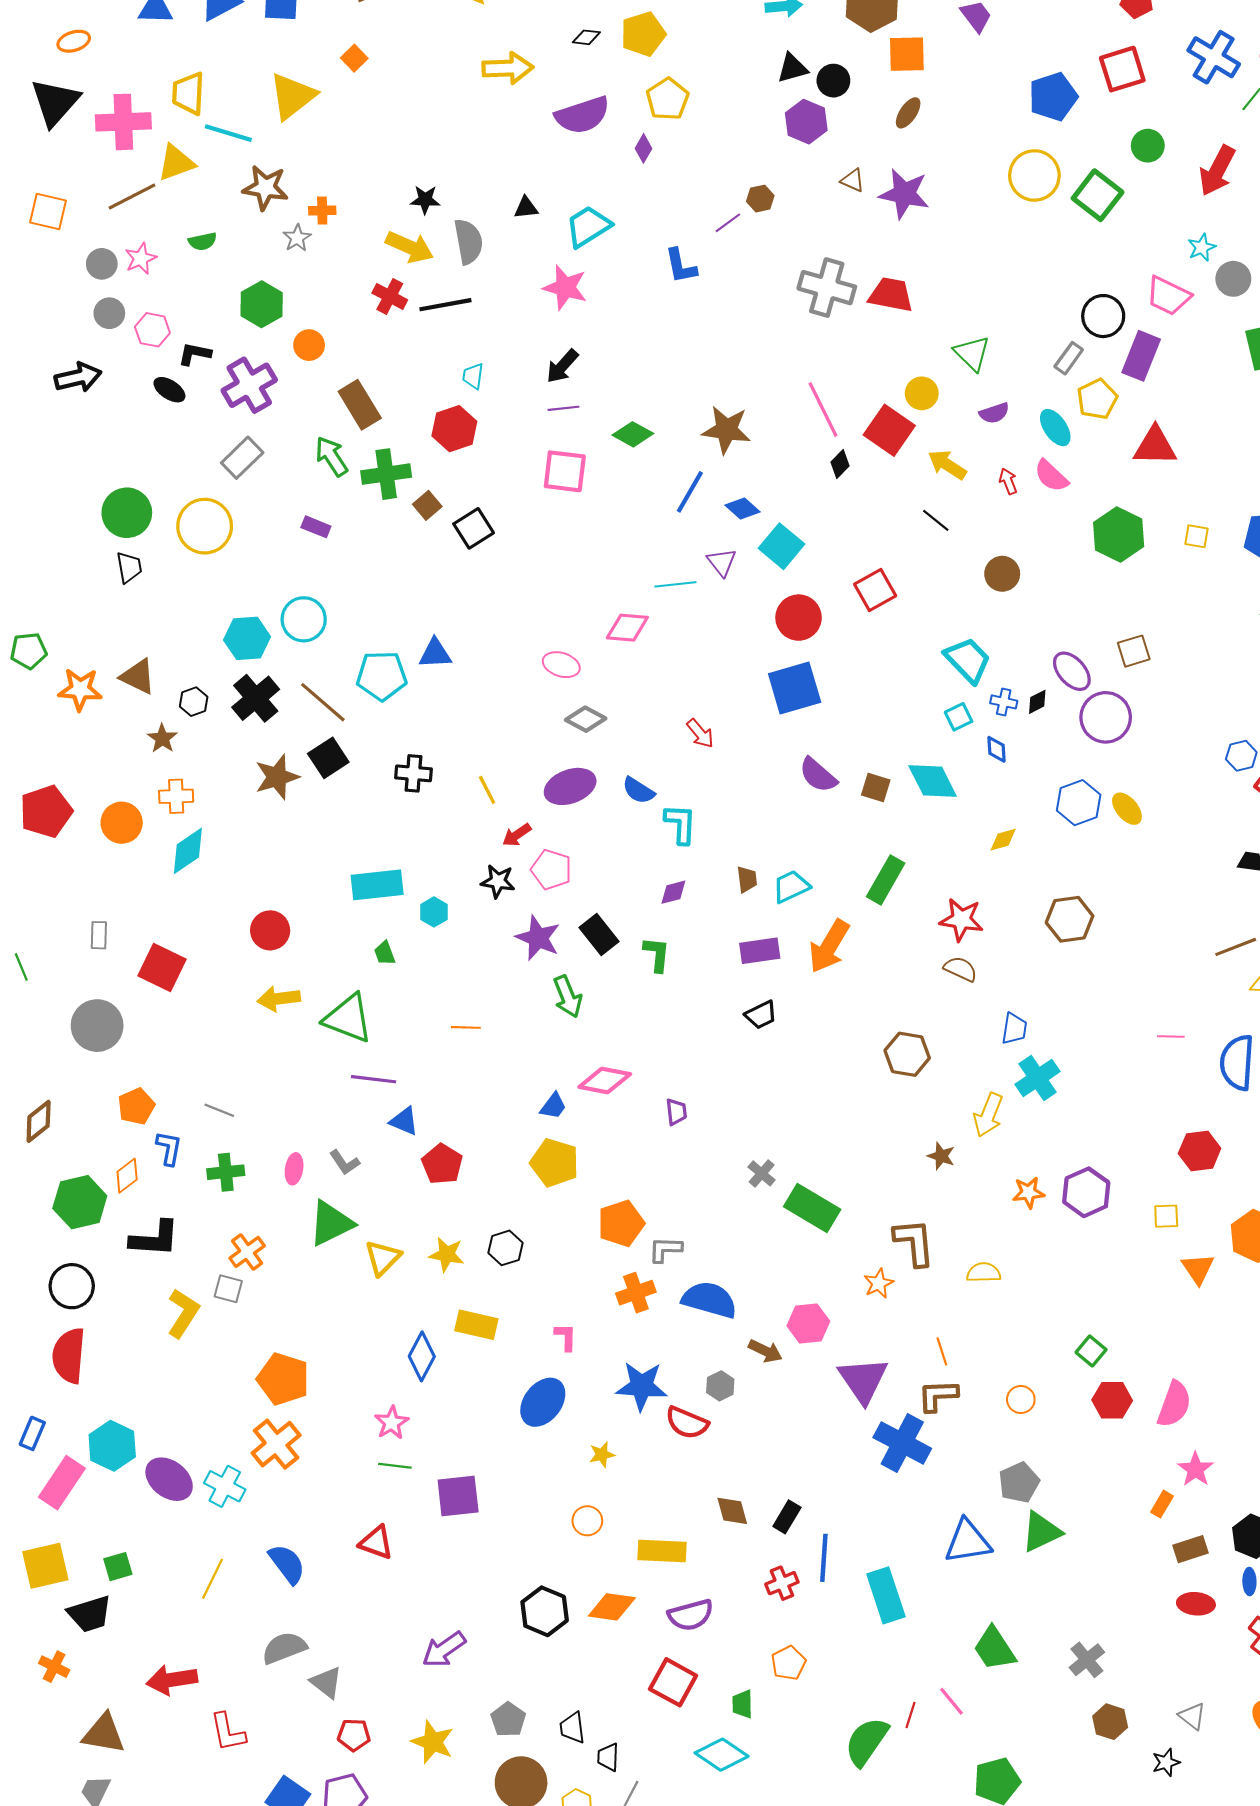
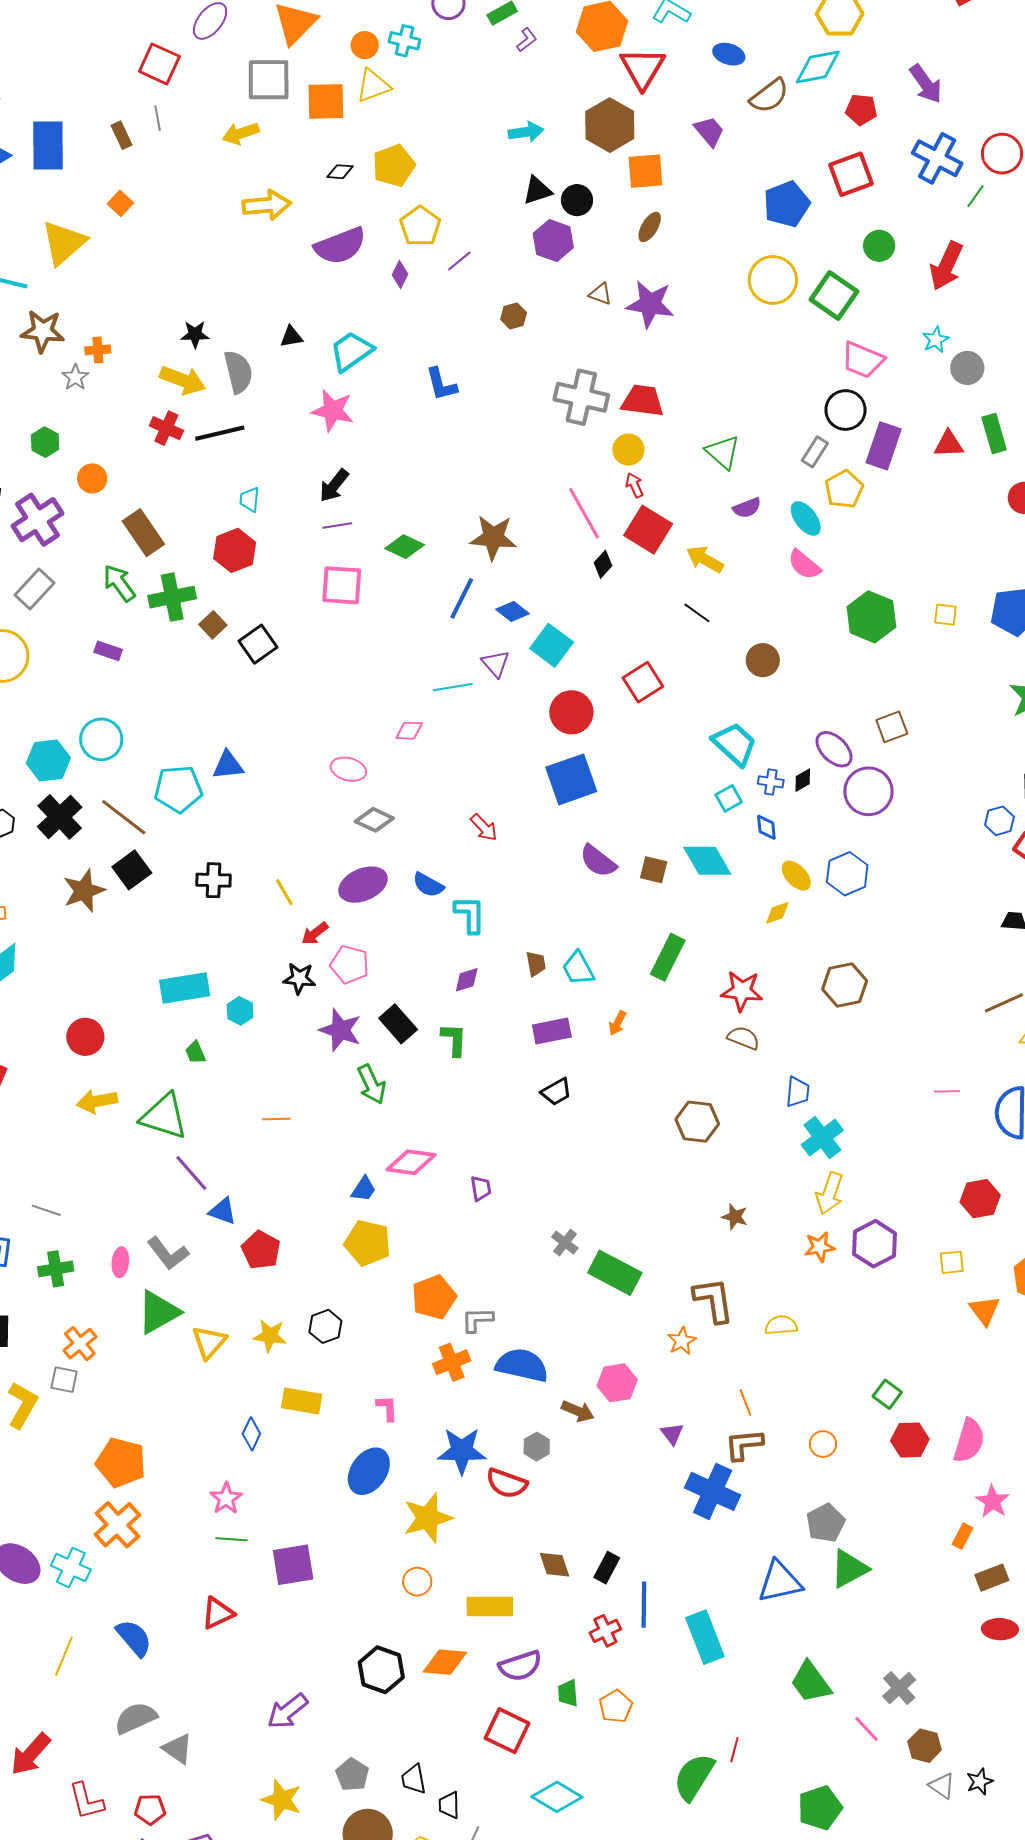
purple line: (728, 223) -> (459, 261), moved
pink trapezoid: (1168, 296) -> (863, 360), moved
green hexagon: (262, 304) -> (45, 442), size x0.7
yellow circle: (922, 393) -> (628, 450), moved
red triangle: (1155, 446) -> (949, 444), moved, size x0.7
red arrow: (1008, 481) -> (634, 485), moved
pink diamond: (627, 628) -> (409, 731), size x0.7
yellow ellipse: (1127, 809) -> (796, 876), moved
cyan trapezoid: (791, 887) -> (578, 968), turned -90
orange arrow: (829, 946) -> (617, 1023), size x0.5
purple line: (374, 1079) -> (191, 1173), turned 45
yellow arrow: (988, 1115) -> (830, 1193), moved
gray L-shape: (344, 1162) -> (168, 1253), size x1.4
blue diamond: (422, 1356) -> (251, 1434), size x0.7
purple triangle: (863, 1380) -> (672, 1434), size x0.5
yellow star: (602, 1455) -> (428, 1518), size x2.0
red triangle: (376, 1543) -> (218, 1613), turned -42
red arrow: (172, 1680) -> (31, 1754), turned -36
pink line: (951, 1701) -> (866, 1729), moved
green trapezoid: (742, 1704) -> (568, 1693), moved
gray triangle: (1192, 1716) -> (942, 1786), moved
red pentagon: (354, 1735) -> (150, 1809), moved

